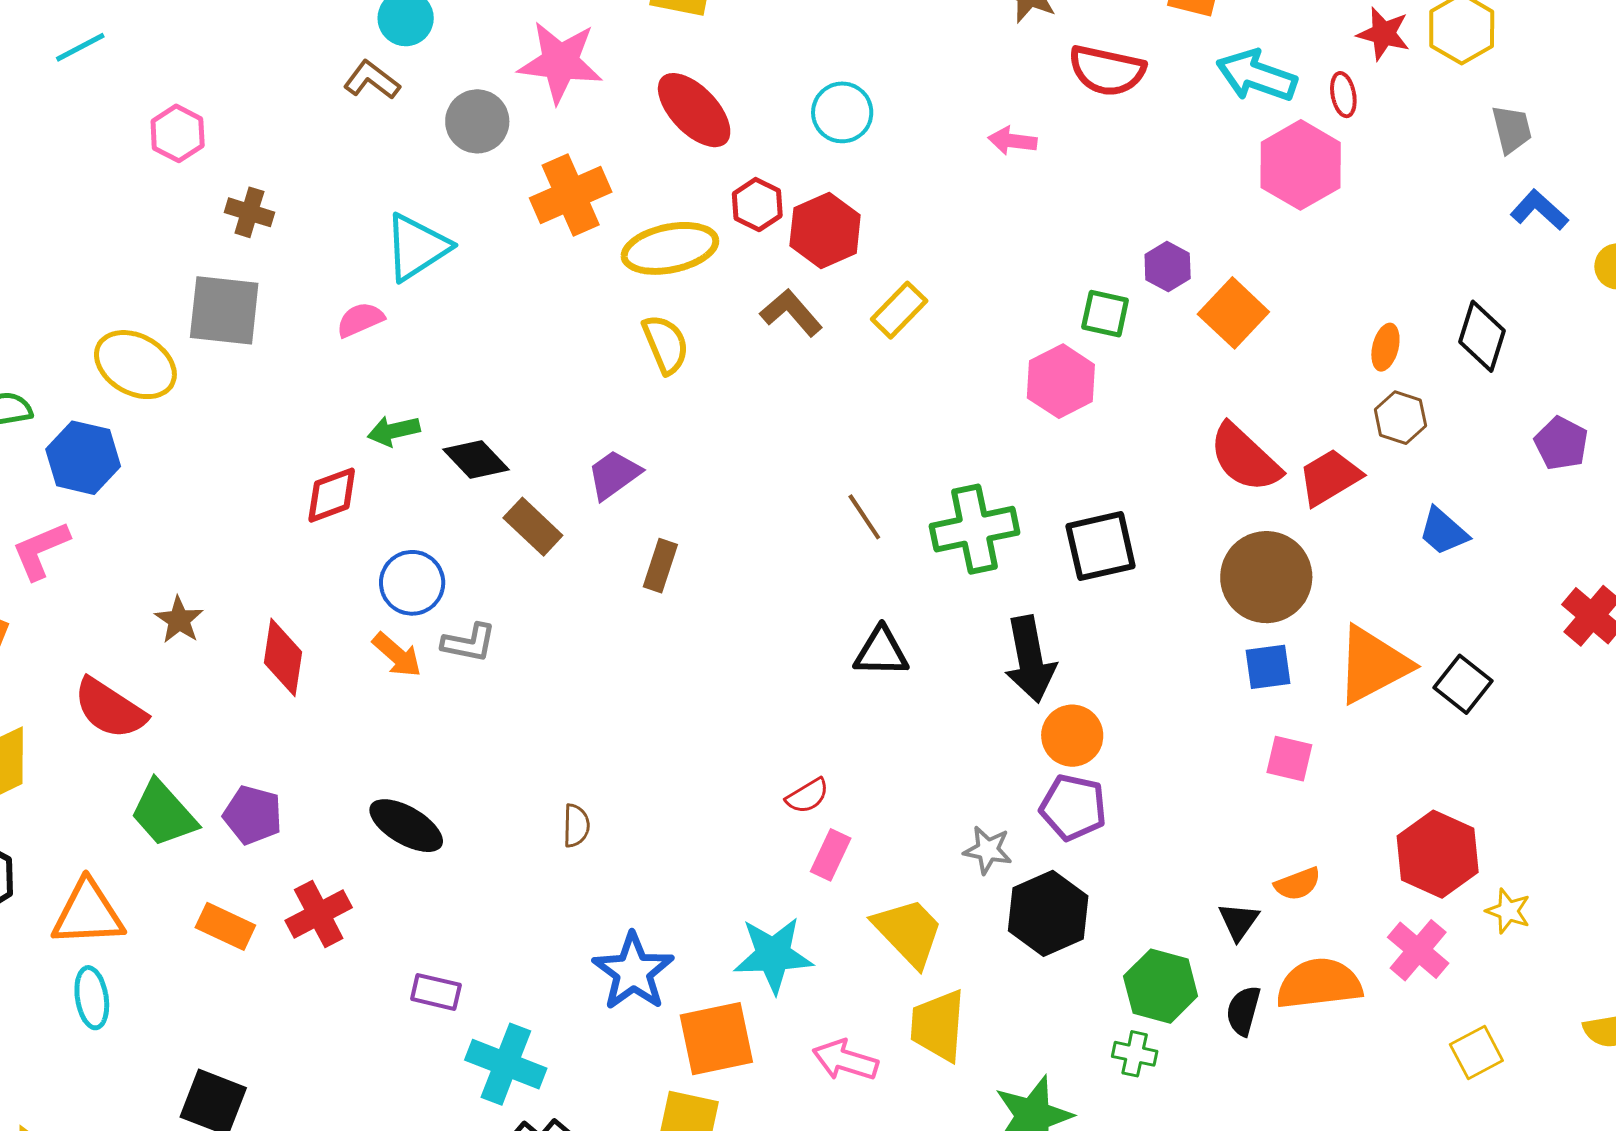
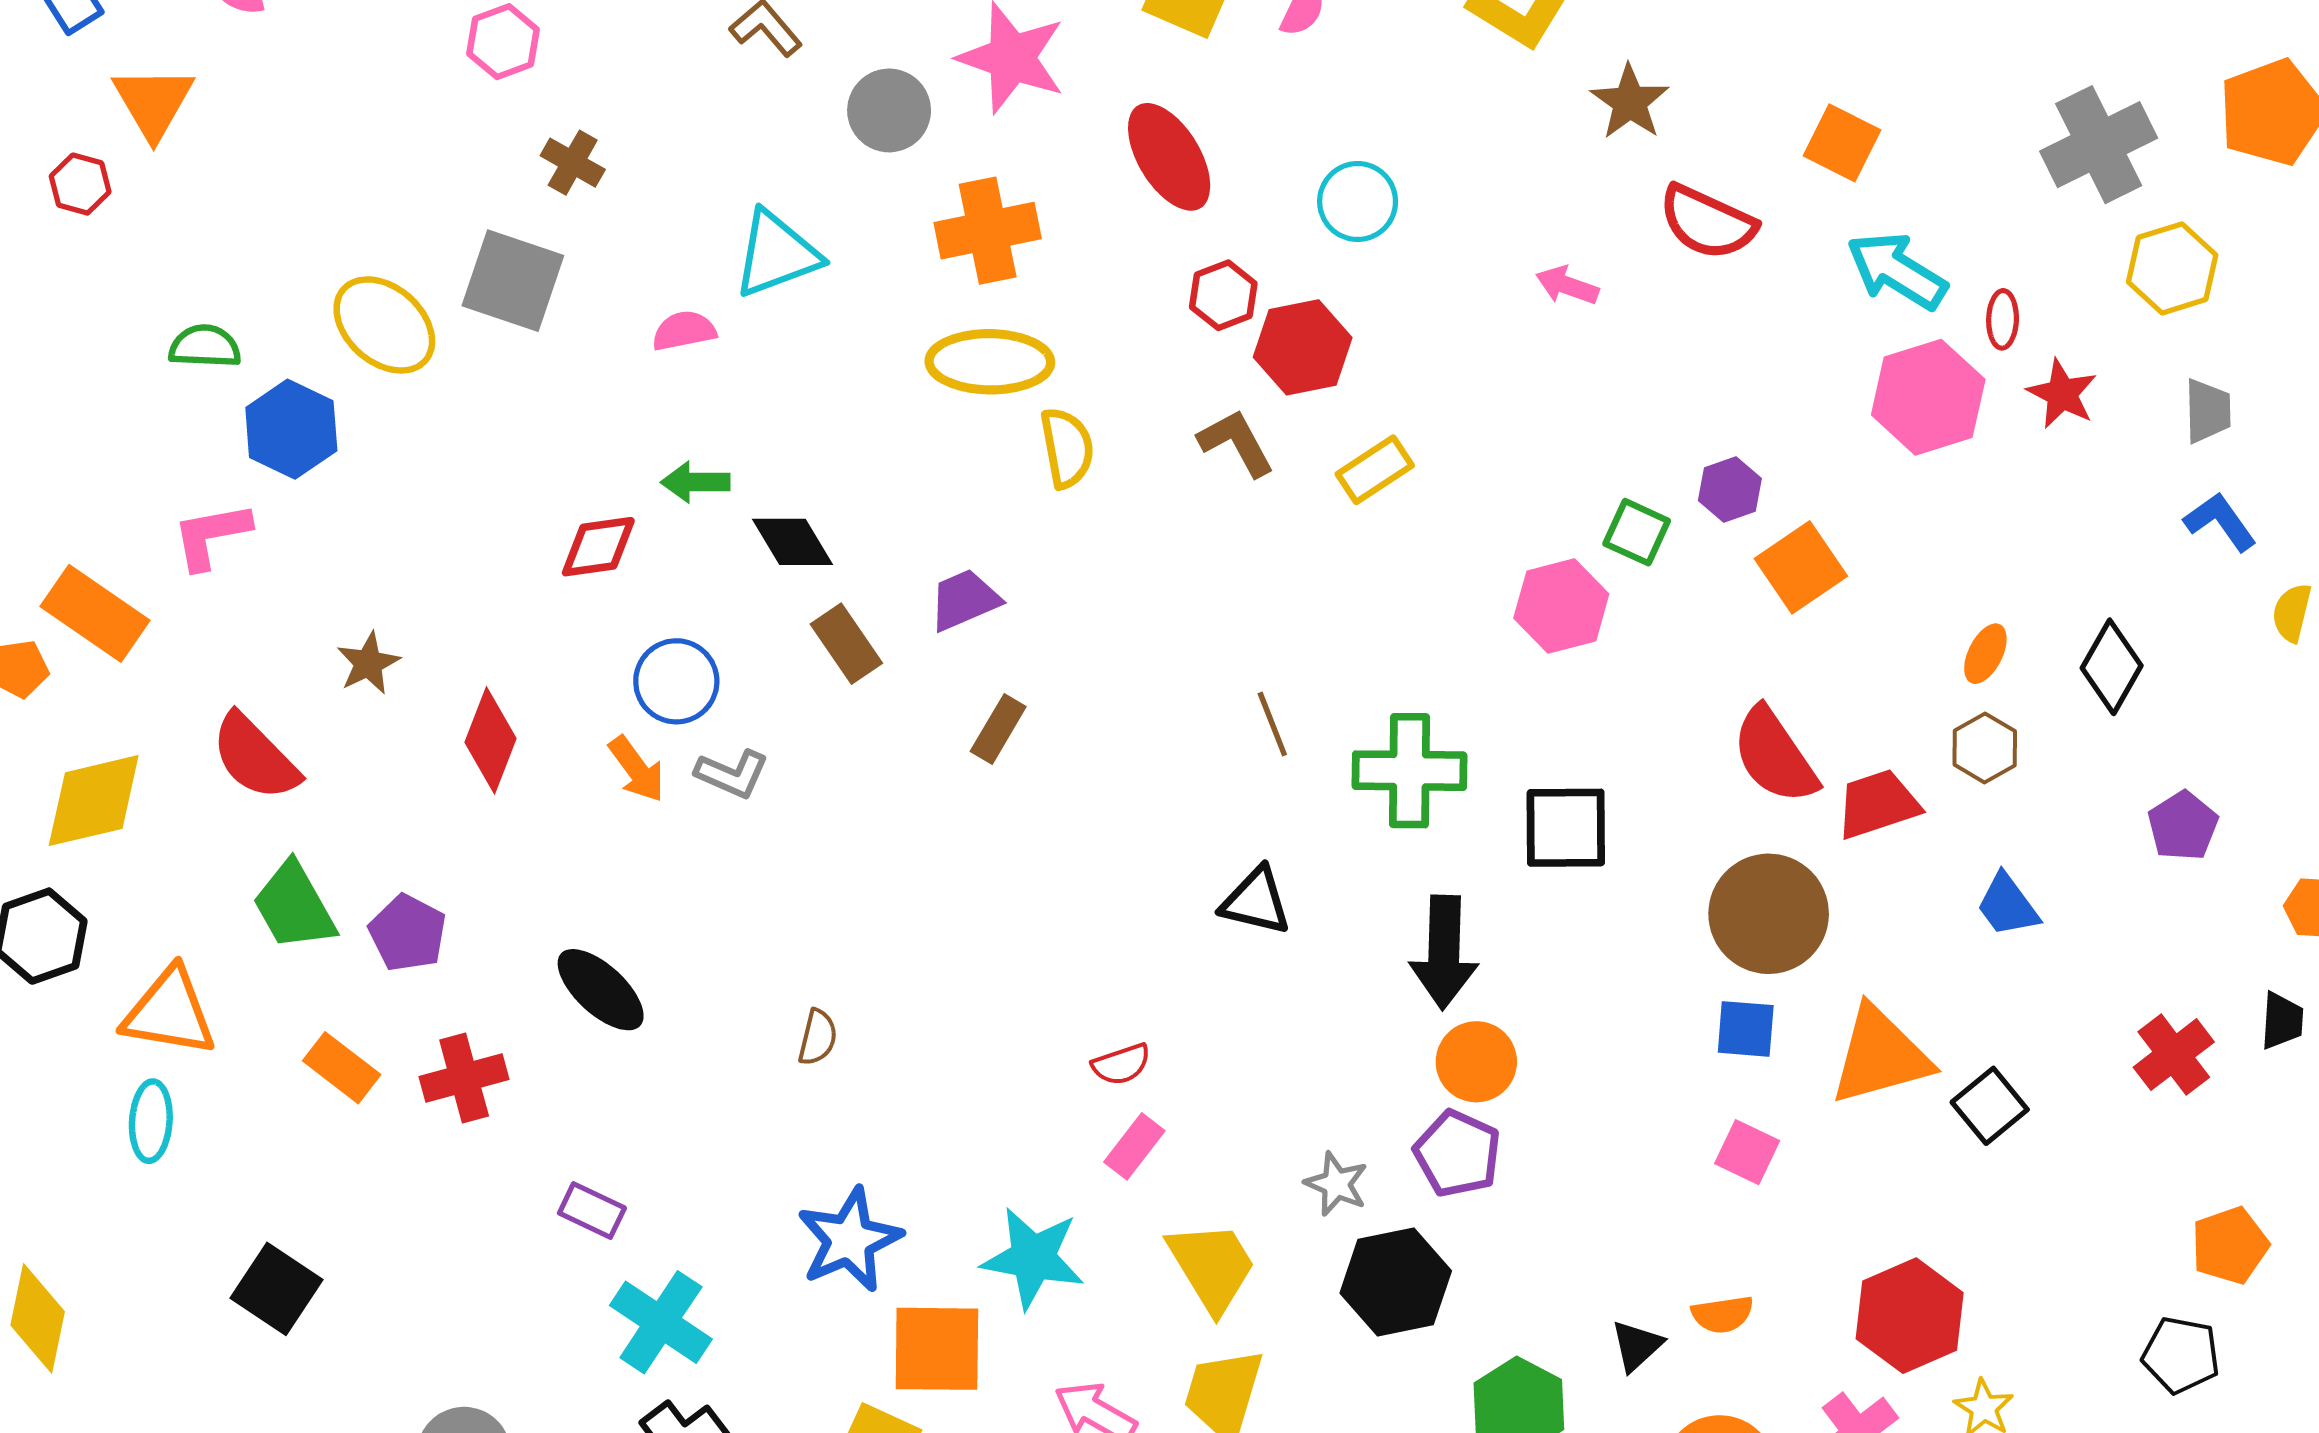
red star: (1384, 34) -> (2062, 394), moved
yellow ellipse: (670, 248) -> (990, 362), moved

